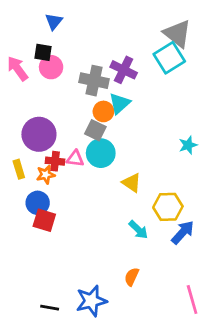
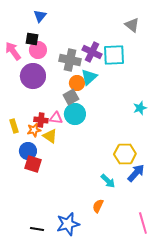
gray triangle: (177, 34) -> (132, 25), size x0.7
cyan square: (169, 58) -> (114, 55), moved, turned 30
gray square: (95, 130) -> (71, 97), turned 35
purple circle: (39, 134) -> (33, 76), moved
yellow triangle: (132, 183) -> (50, 136), moved
cyan arrow: (138, 230) -> (108, 181), moved

